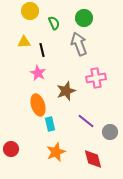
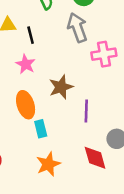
pink cross: (96, 78) -> (104, 54), moved
purple line: (86, 121) -> (86, 111), moved, turned 54
red diamond: (93, 159) -> (95, 158), moved

